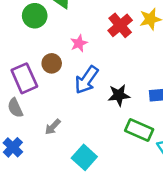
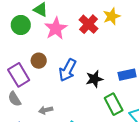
pink star: (79, 43) -> (56, 28), moved, size x1.6
gray arrow: (53, 127) -> (46, 110), turned 40
green rectangle: (139, 130) -> (114, 104), turned 45

